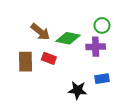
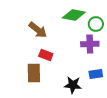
green diamond: (68, 38) -> (74, 15), moved
brown rectangle: (25, 62) -> (34, 73), moved

